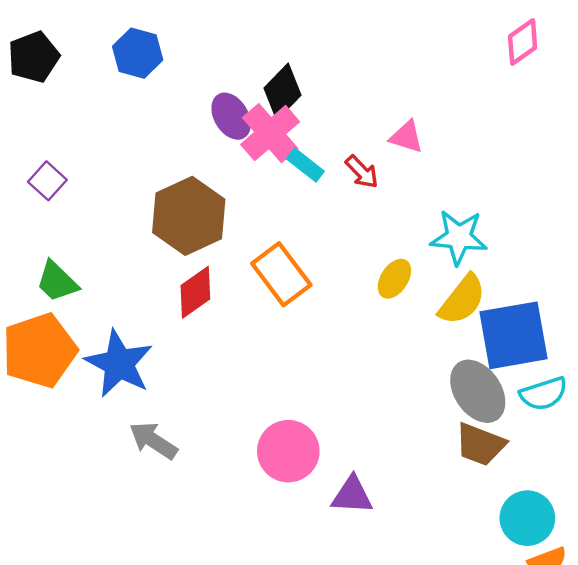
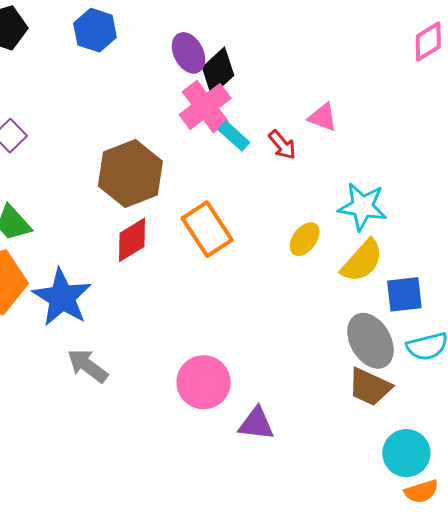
purple ellipse: (231, 116) -> (188, 53), moved
blue square: (513, 335) -> (404, 294), size x0.6

